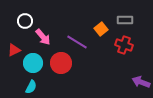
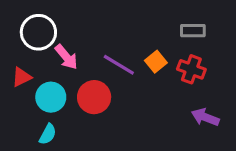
white circle: (25, 21) -> (38, 32), size x1.5
orange square: (101, 29) -> (156, 62), moved
purple arrow: (141, 82) -> (205, 117), moved

